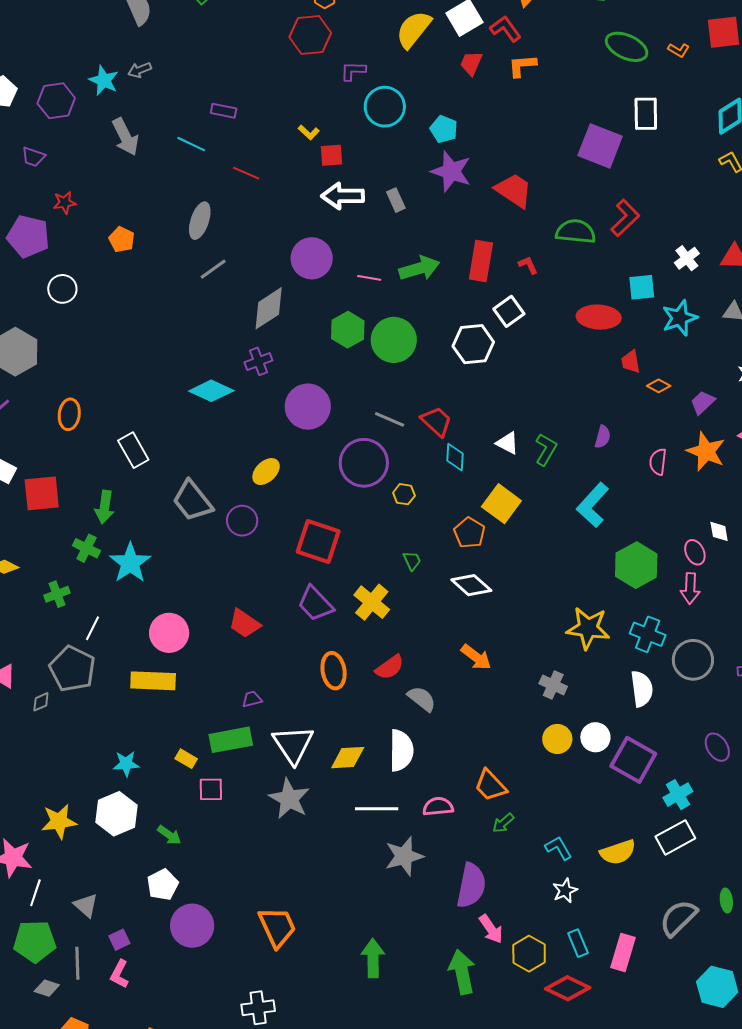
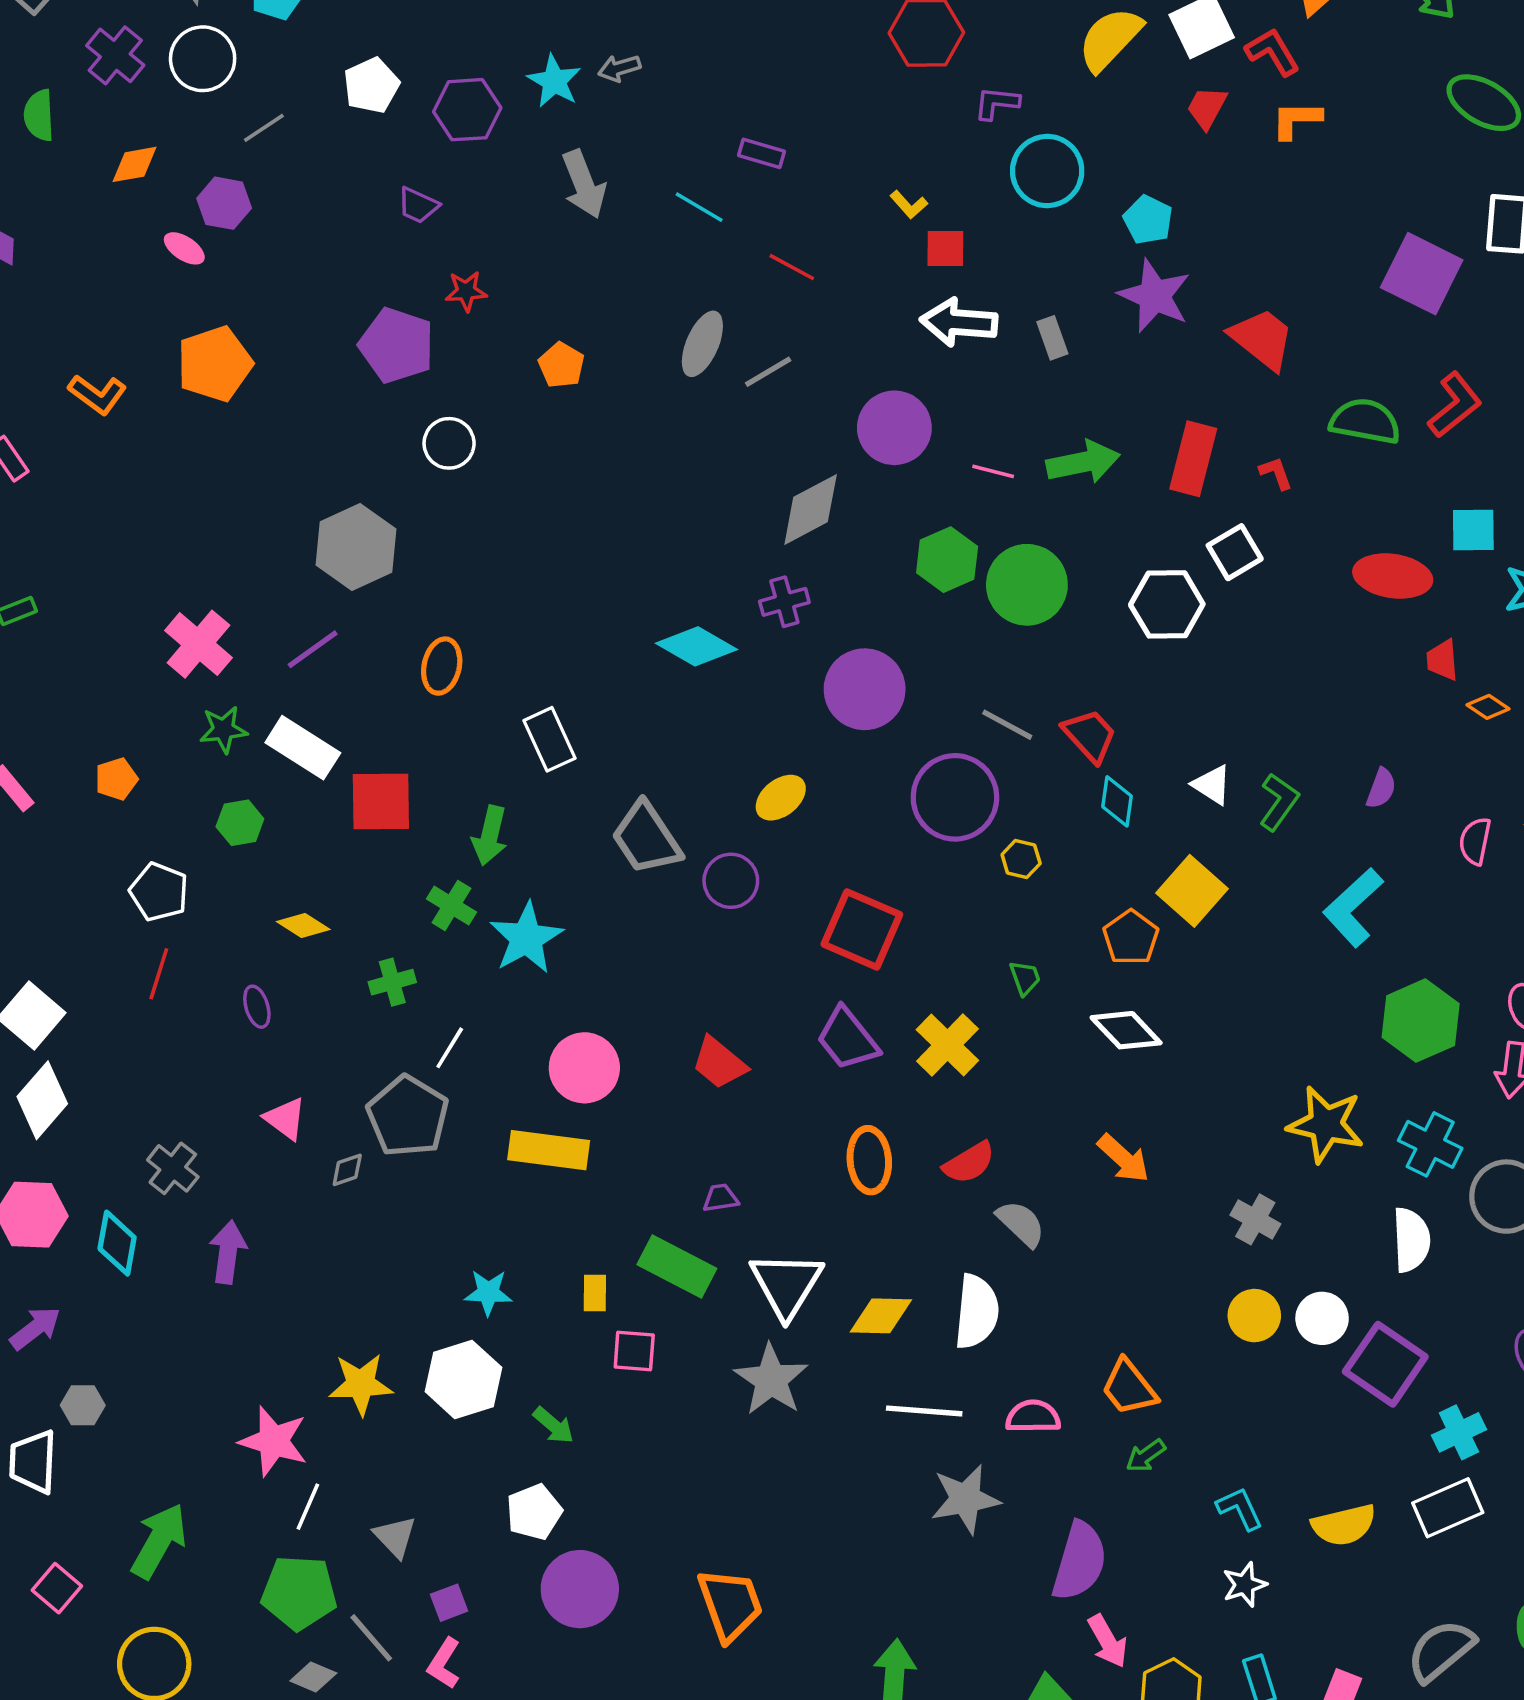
gray line: (213, 269) -> (768, 372), moved
green rectangle: (231, 740) -> (677, 1266), turned 33
yellow rectangle: (186, 759) -> (595, 1293), turned 55
gray line: (77, 963) -> (371, 1638), turned -44

